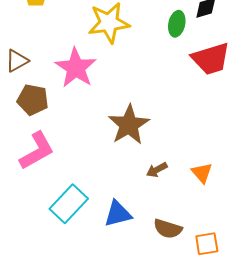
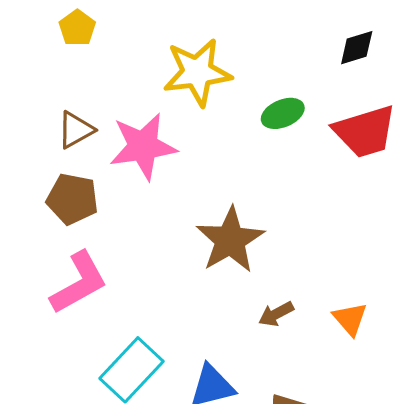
green ellipse: (177, 24) -> (283, 113), moved, turned 55
brown triangle: (17, 61) -> (76, 130), moved
pink star: (76, 68) -> (143, 146), turned 30

